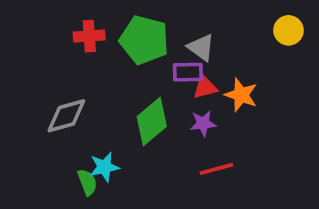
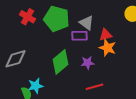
red cross: (89, 36) -> (28, 17), turned 35
red triangle: (205, 87) -> (106, 35), moved

